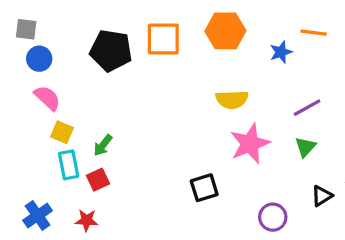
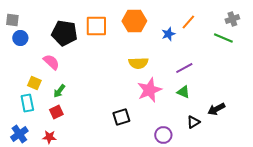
orange line: (314, 33) -> (188, 22), turned -56
pink semicircle: (47, 98) -> (51, 62), moved
green triangle: (305, 147) -> (183, 92), turned -48
cyan rectangle: (69, 165) -> (27, 103), moved

